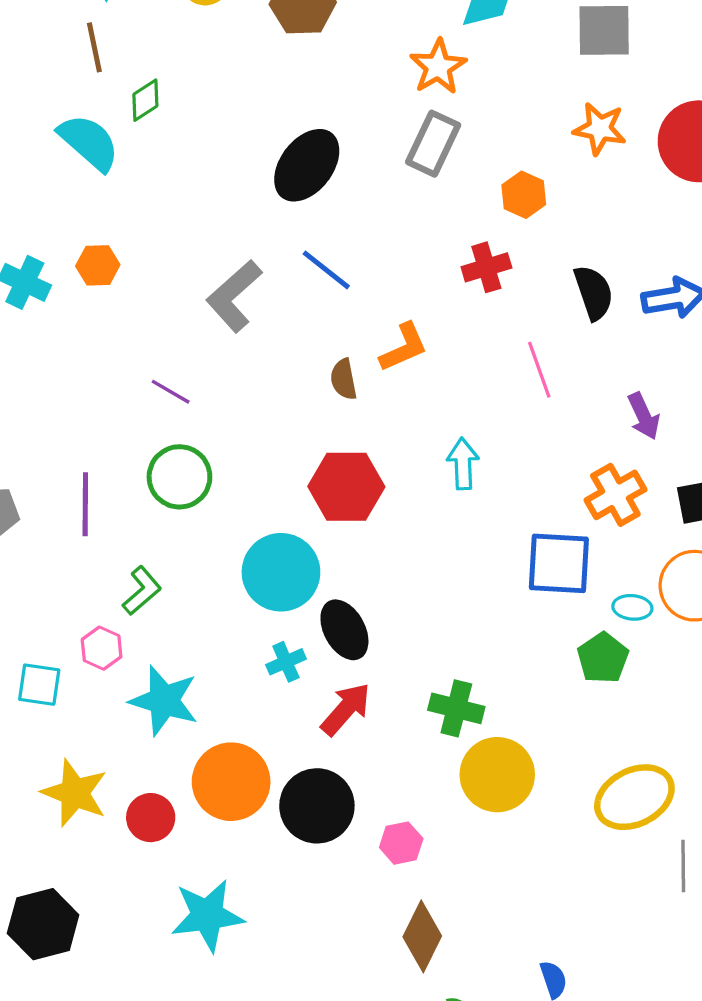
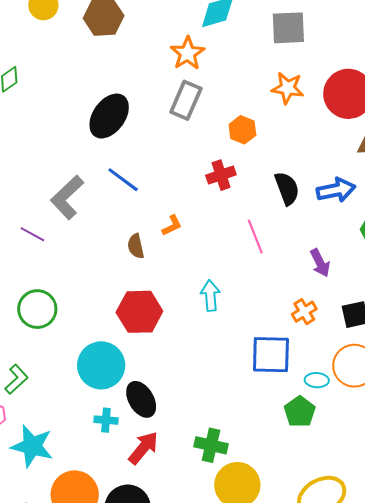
orange L-shape: (404, 347) -> (172, 226), size x0.7
purple line: (171, 392) -> (32, 234), moved
orange cross: (615, 495) -> (304, 312), size x0.7
cyan cross: (286, 662) -> (106, 420), turned 30

